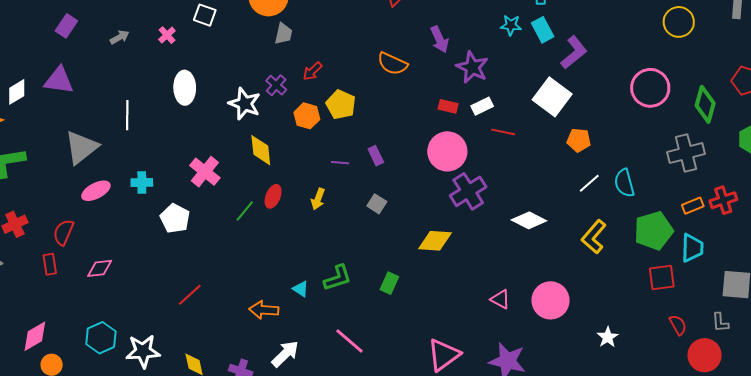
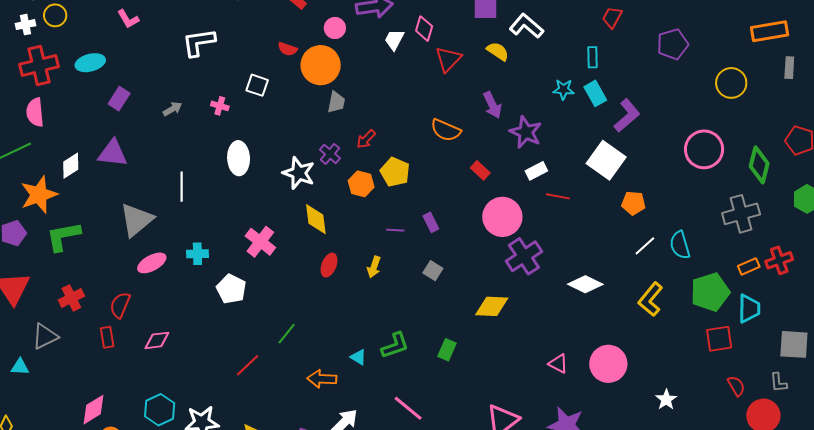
pink cross: (167, 35) -> (220, 106), turned -30
red rectangle: (448, 106) -> (480, 170), moved, turned 30
green line: (245, 211) -> (287, 334), moved

